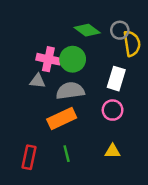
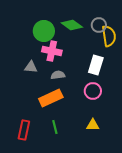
pink cross: (48, 59) -> (52, 51), moved
green circle: (73, 59) -> (44, 31), moved
gray semicircle: (70, 91) -> (58, 75), size x0.6

